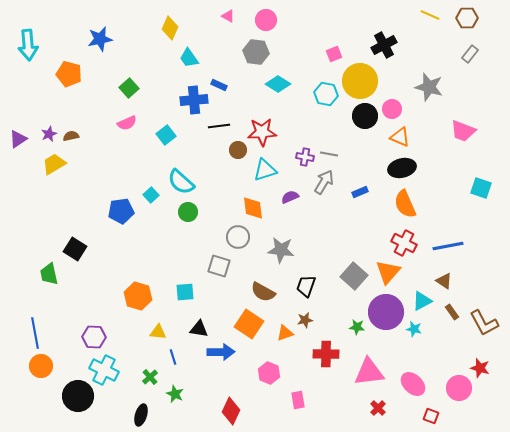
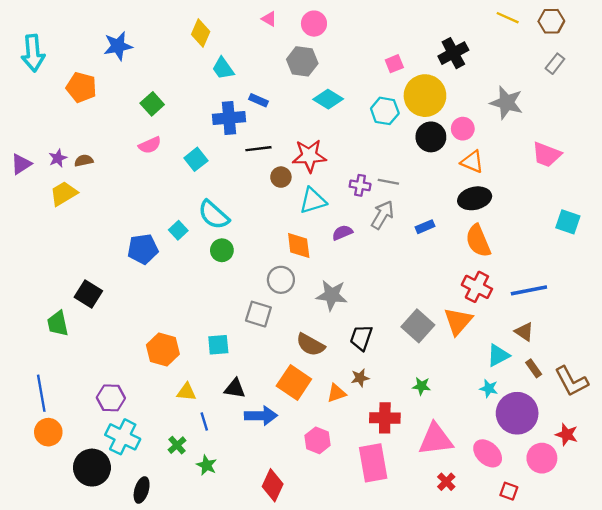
purple circle: (386, 312) -> (517, 413), moved
pink rectangle: (298, 400) -> (373, 463), moved, size x1.8
black ellipse: (141, 415) -> (142, 490), moved

